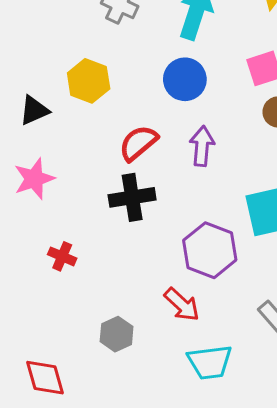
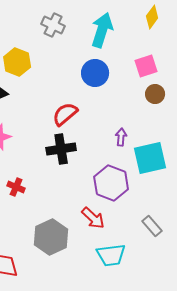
yellow hexagon: (89, 81) -> (17, 62), moved
purple arrow: (202, 146) -> (121, 137), moved, size x0.7
gray hexagon: (117, 334) -> (51, 237), size x1.6

